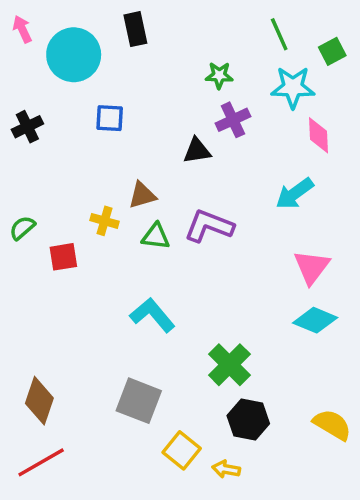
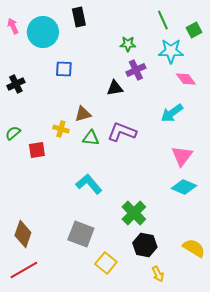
pink arrow: (22, 29) -> (13, 26), moved
black cross: (27, 127) -> (16, 84), moved
pink diamond: (319, 135) -> (186, 79), turned -35
yellow arrow: (226, 469) -> (158, 274), moved, turned -126

